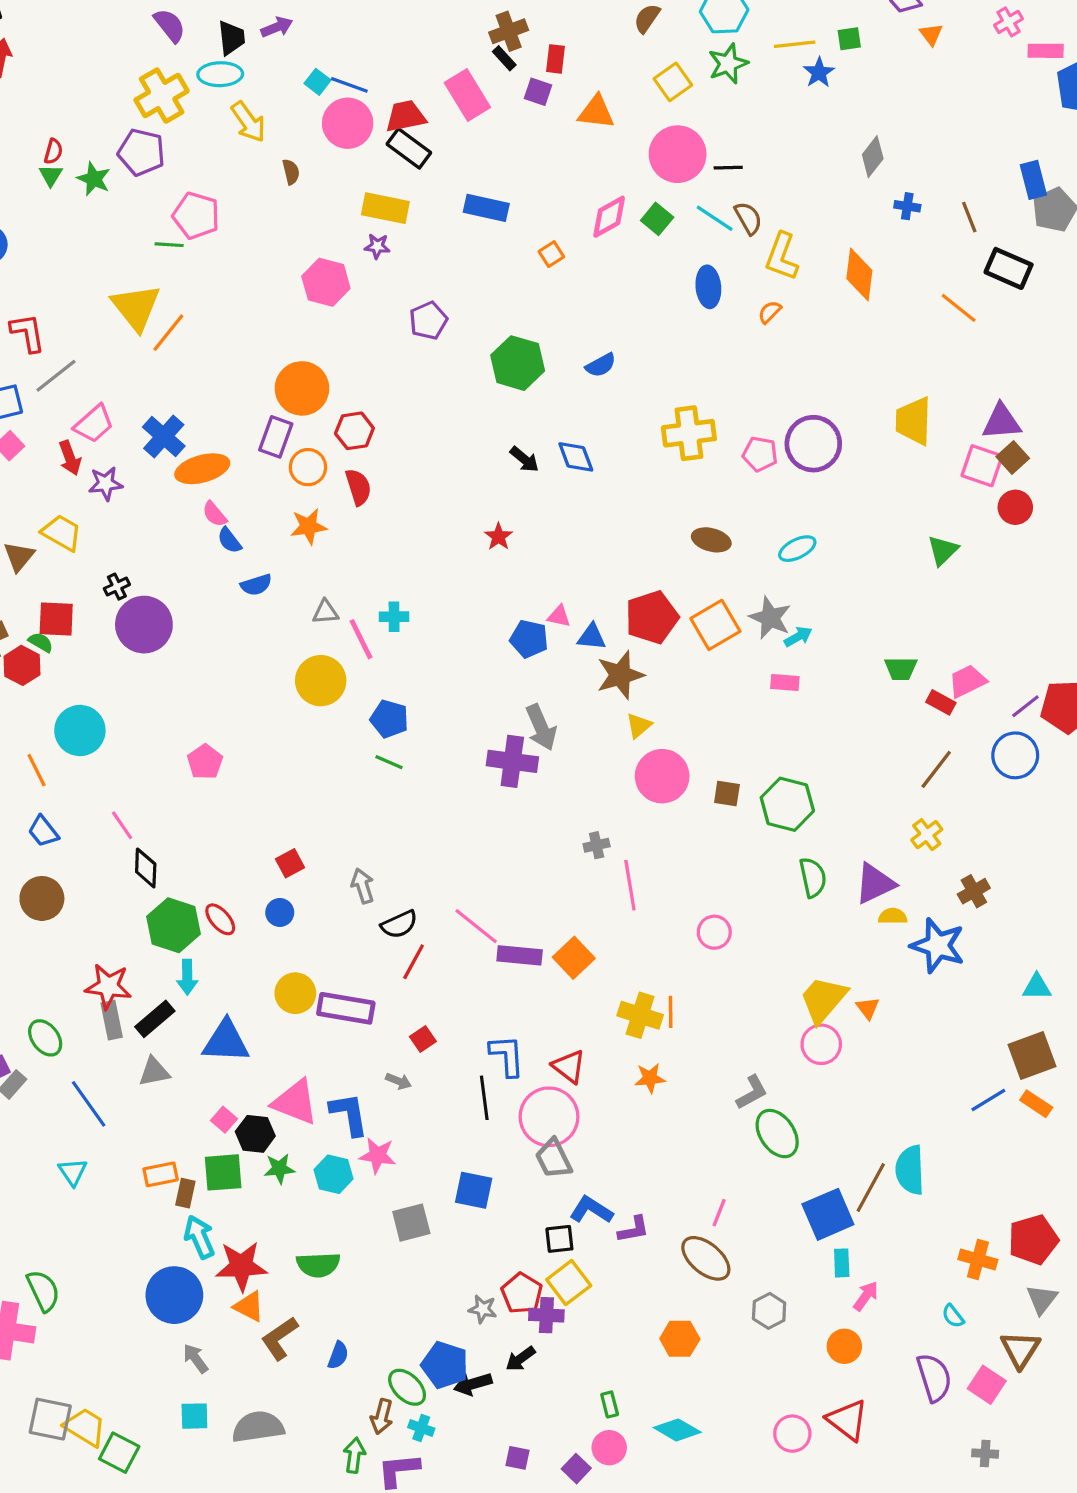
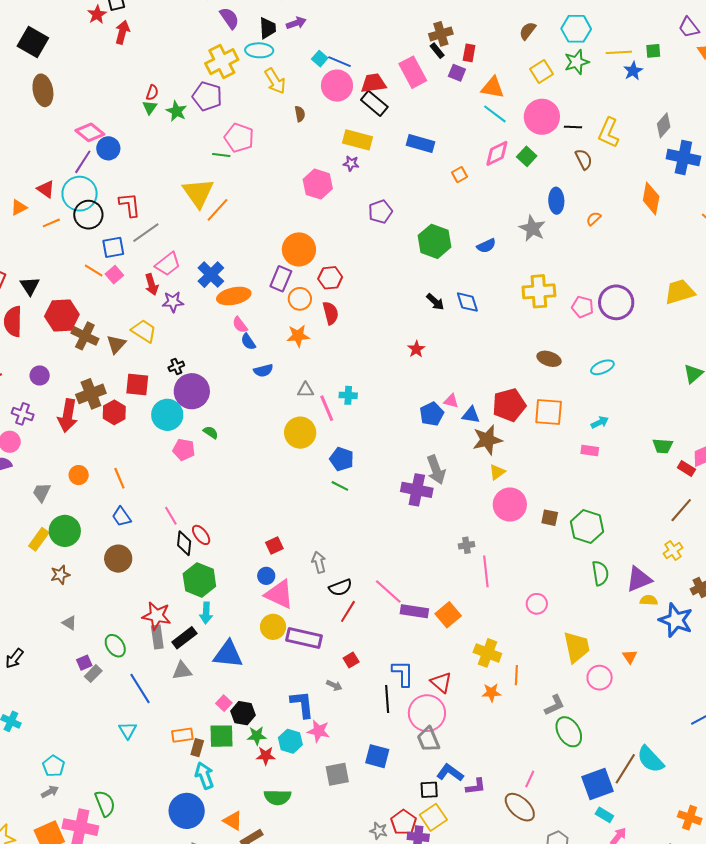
blue cross: (907, 206) -> (683, 158), size x2.0
cyan line: (715, 218) -> (495, 114), moved
yellow L-shape: (782, 257) -> (609, 133), moved
yellow trapezoid: (914, 421) -> (680, 292), turned 68
gray star: (770, 618) -> (532, 228), moved
orange square: (715, 625) -> (549, 412), turned 32
blue pentagon: (529, 639) -> (432, 414), turned 30
green semicircle: (41, 642) -> (211, 432), moved
cyan circle: (80, 731) -> (167, 415), moved
pink pentagon: (205, 762) -> (184, 450), moved, turned -30
red ellipse: (220, 919) -> (201, 535), moved
yellow trapezoid: (823, 1000) -> (577, 647), moved, turned 124
orange line: (671, 1012) -> (516, 675), moved
pink triangle: (295, 1102) -> (279, 594), moved
cyan semicircle: (910, 1170) -> (650, 759), turned -44
cyan rectangle: (842, 1263) -> (604, 815), turned -60
red star: (241, 1266) -> (266, 756), moved, size x0.6

